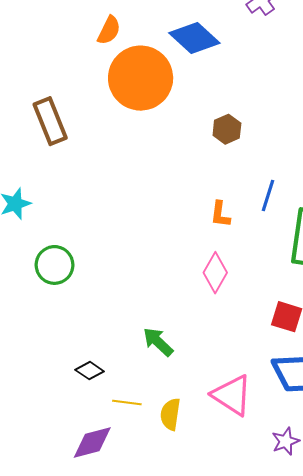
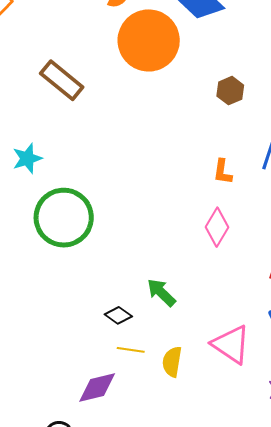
brown rectangle: (50, 121) -> (62, 80), turned -30
green circle: (54, 265) -> (64, 218), size x1.6
black diamond: (90, 371) -> (118, 315), moved

